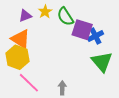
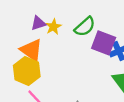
yellow star: (45, 12) -> (53, 27), moved
green semicircle: (65, 17) -> (85, 27), turned -102

